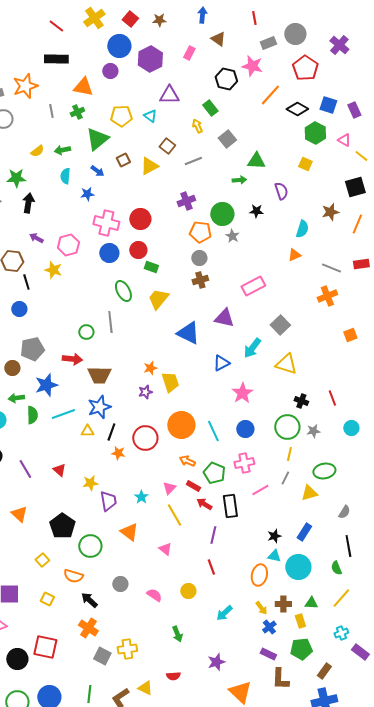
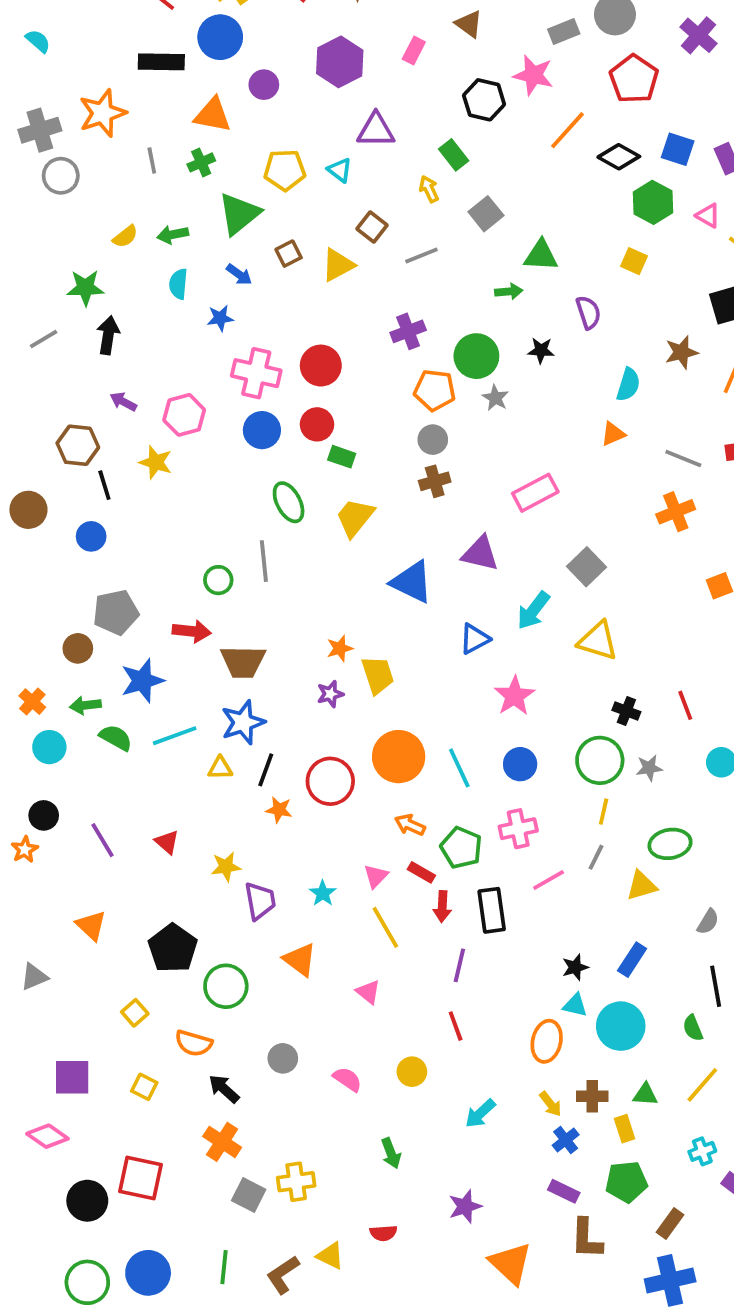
blue circle: (119, 46) -> (220, 37), moved
green semicircle: (32, 415) -> (116, 738), turned -60
red arrow: (204, 504) -> (442, 907), turned -119

